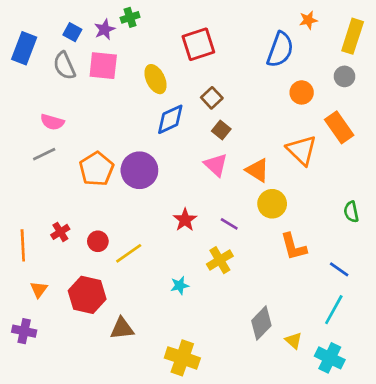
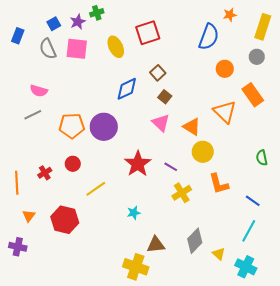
blue square: (72, 32) -> (54, 24), turned 32
blue rectangle: (24, 48) -> (18, 36), size x0.7
yellow ellipse: (155, 79) -> (116, 47), moved
orange pentagon: (97, 169) -> (72, 126), turned 30
red star: (185, 220) -> (138, 164), size x1.5
red circle: (98, 241) -> (73, 164), moved
yellow cross: (220, 260) -> (182, 193), moved
brown triangle: (122, 328) -> (156, 245), moved

